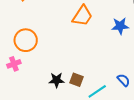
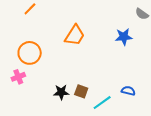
orange trapezoid: (82, 16) -> (75, 35), moved
blue semicircle: (124, 80) -> (128, 91), turned -32

